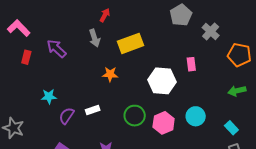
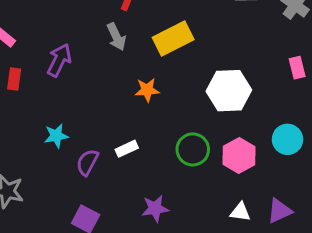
purple arrow: (56, 49) -> (59, 60), turned 80
pink rectangle: (191, 64) -> (297, 68), moved

